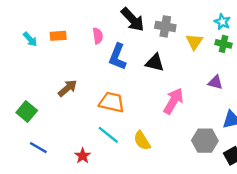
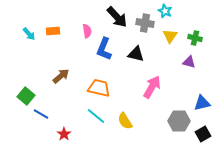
cyan star: (222, 22) -> (165, 11), moved
purple triangle: (215, 82) -> (189, 62), moved
blue line: (38, 148) -> (41, 114), moved
red star: (83, 156) -> (64, 134), moved

